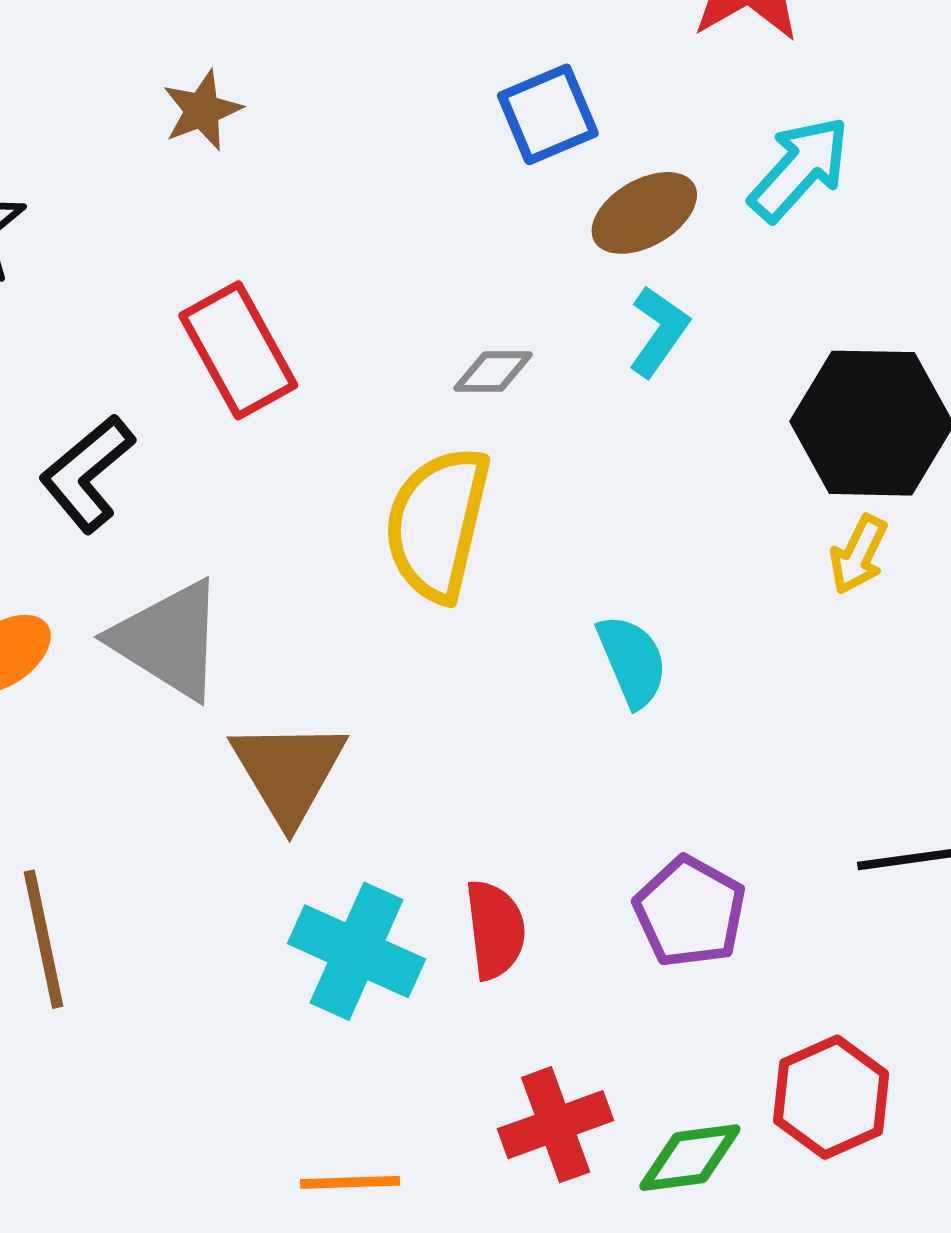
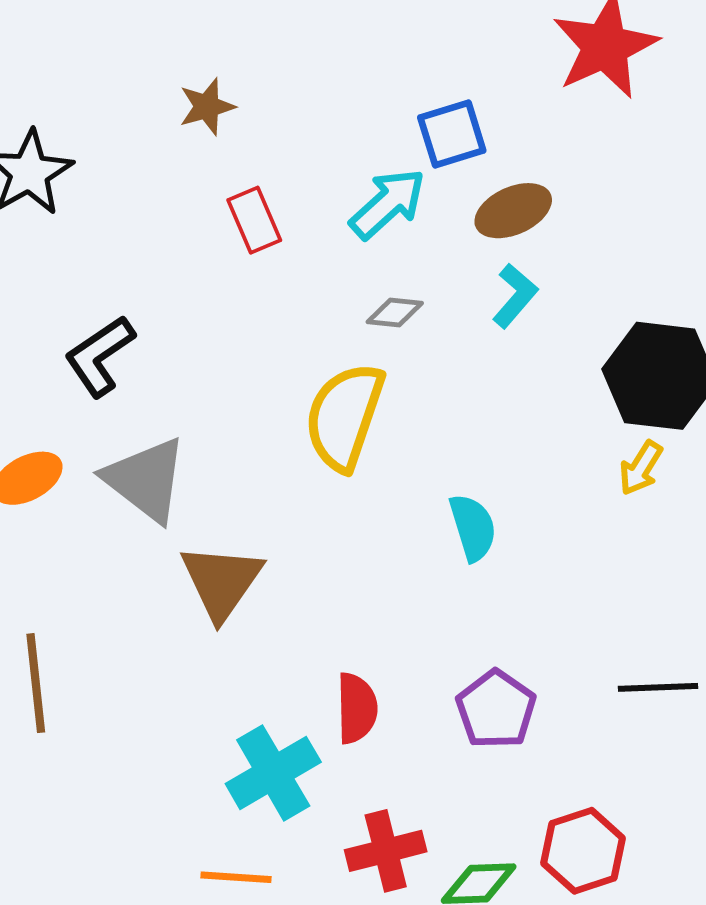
cyan arrow: (799, 169) -> (388, 204), moved
red rectangle: (238, 350) -> (254, 220), moved, size x0.7
cyan cross: (356, 951) -> (273, 773), moved, turned 30

